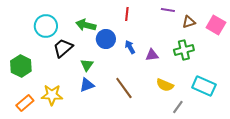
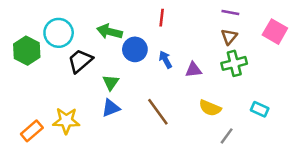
purple line: (168, 10) -> (230, 12), moved
brown triangle: (189, 22) -> (229, 37), moved, turned -32
green hexagon: (21, 66) -> (27, 51), moved
cyan rectangle: (204, 86) -> (260, 109), size x0.6

